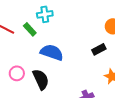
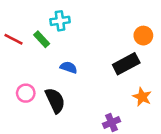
black rectangle: (99, 49) -> (126, 64), size x1.5
blue semicircle: (52, 52) -> (69, 67), size x0.6

